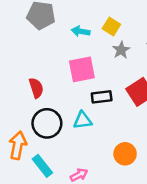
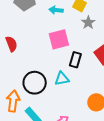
red semicircle: (36, 88) -> (11, 44), moved
black rectangle: (102, 97) -> (75, 60), turned -63

